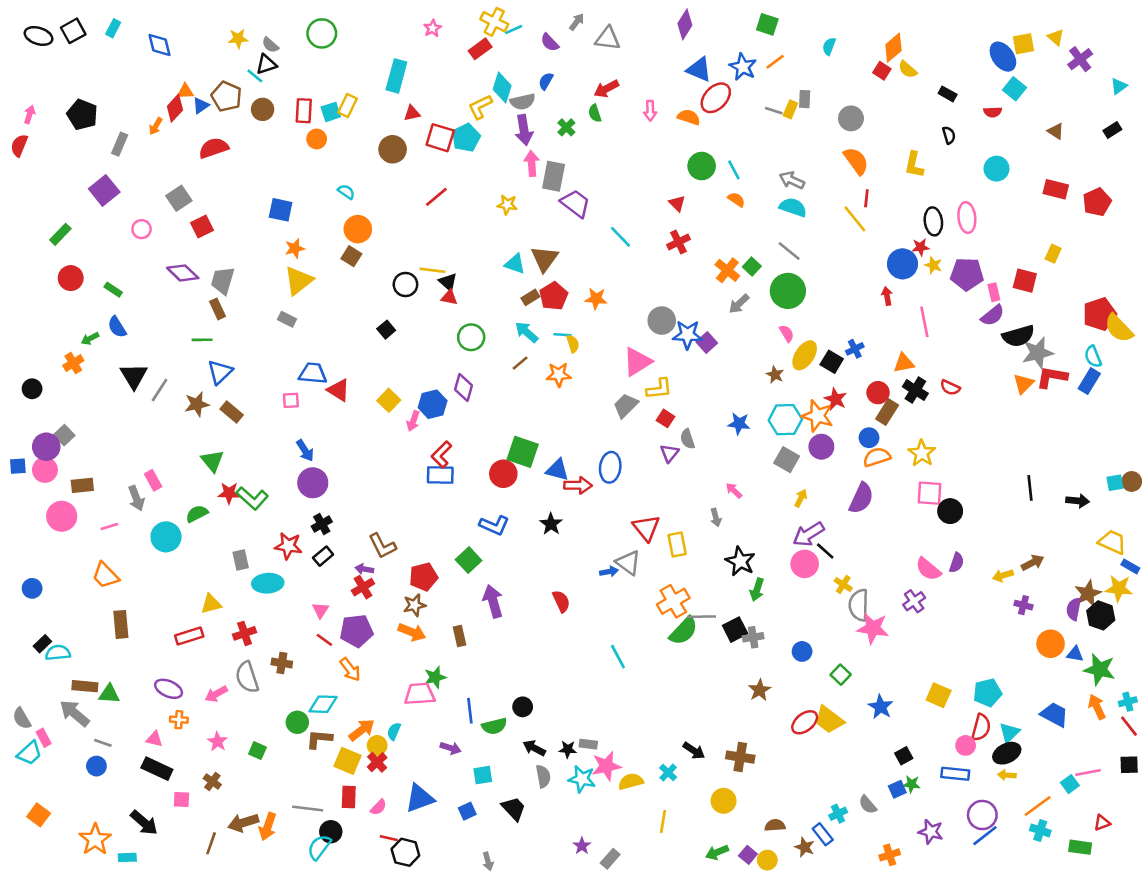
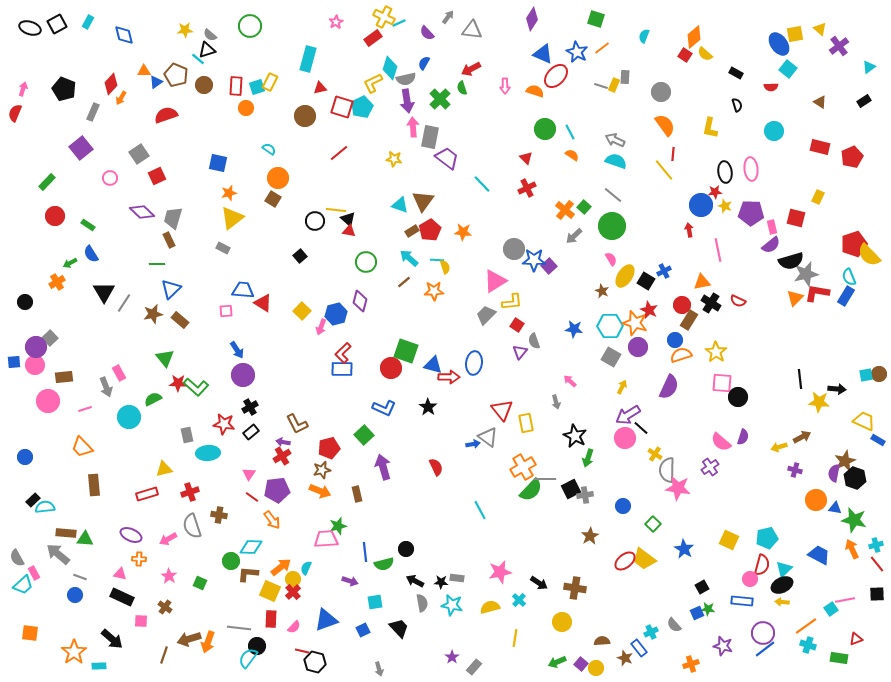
red diamond: (175, 108) -> (111, 84), moved
green cross: (566, 127) -> (440, 99), size x1.5
yellow star: (1119, 588) -> (819, 402), moved
pink star: (606, 766) -> (500, 572), moved
orange square: (39, 815) -> (30, 633), turned -30

